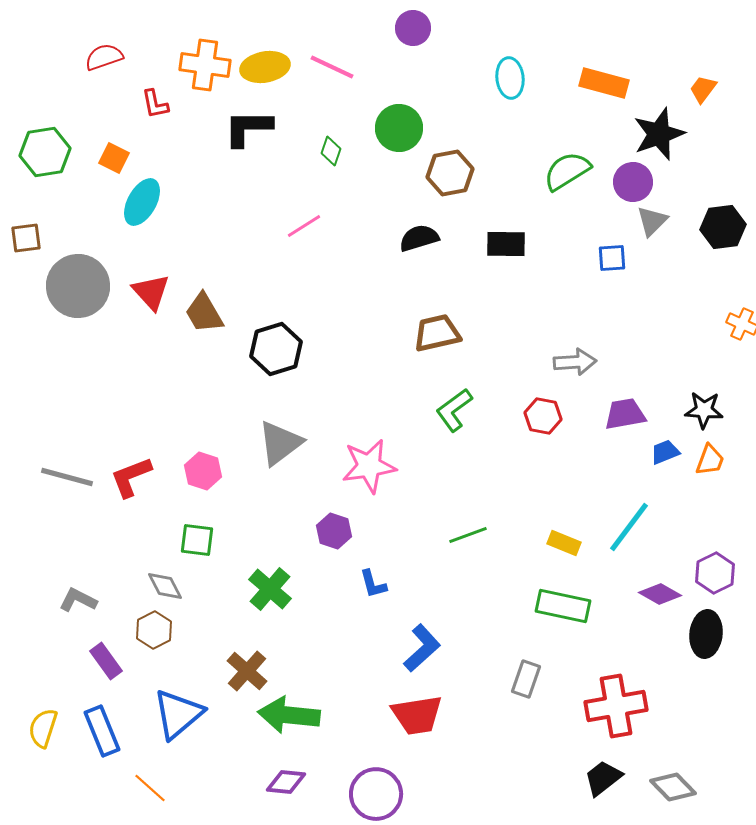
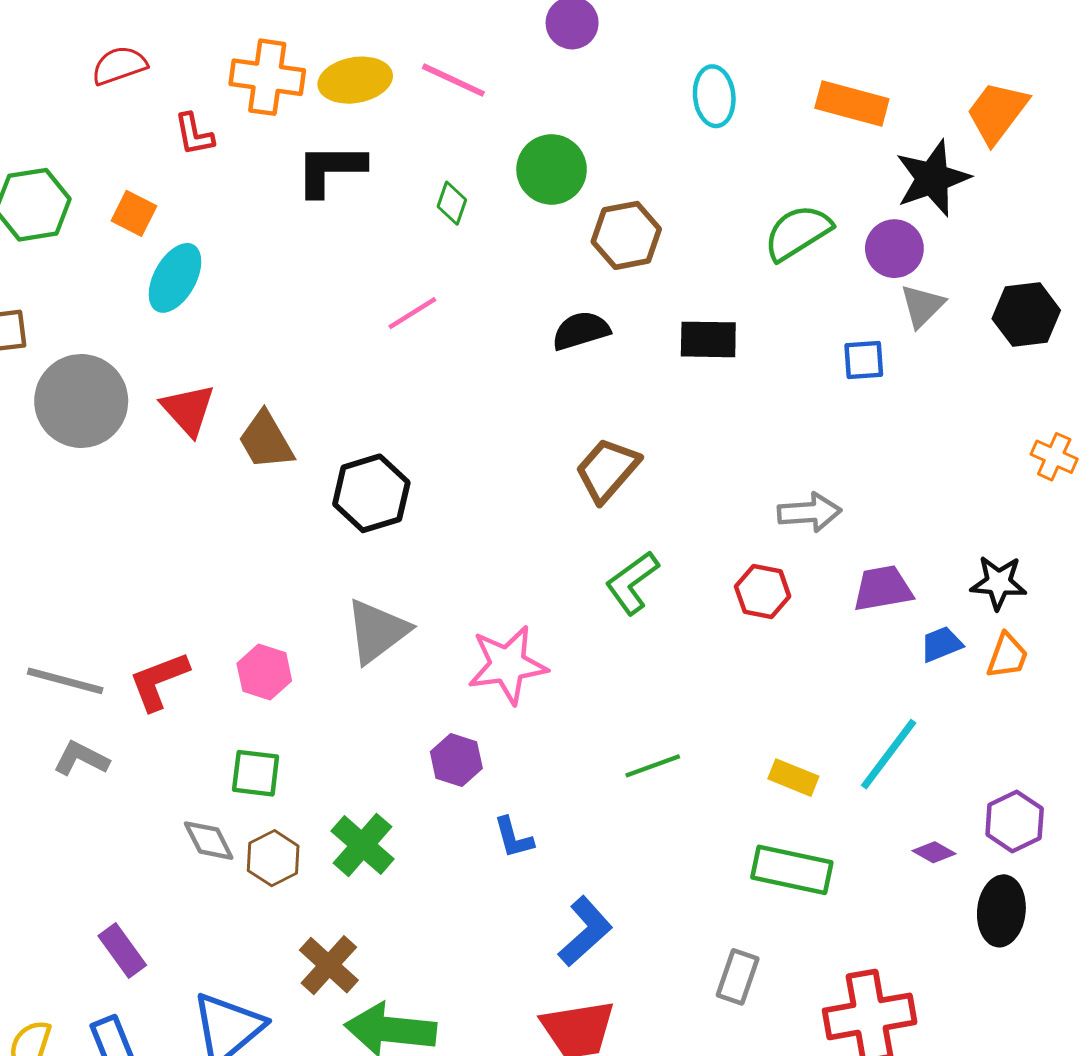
orange trapezoid: (703, 89) -> (997, 112), size x1.6
brown trapezoid: (437, 333) -> (607, 470), turned -36
purple diamond: (660, 594) -> (934, 852), size x0.7
gray L-shape: (78, 600) -> (81, 759), moved
brown hexagon: (154, 630) -> (273, 858), moved

